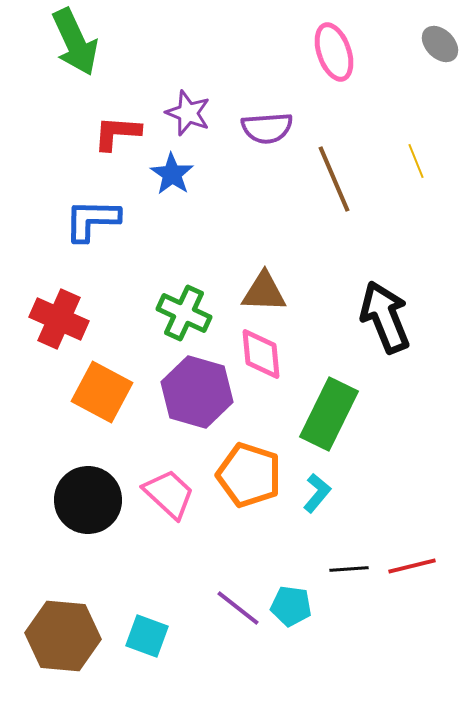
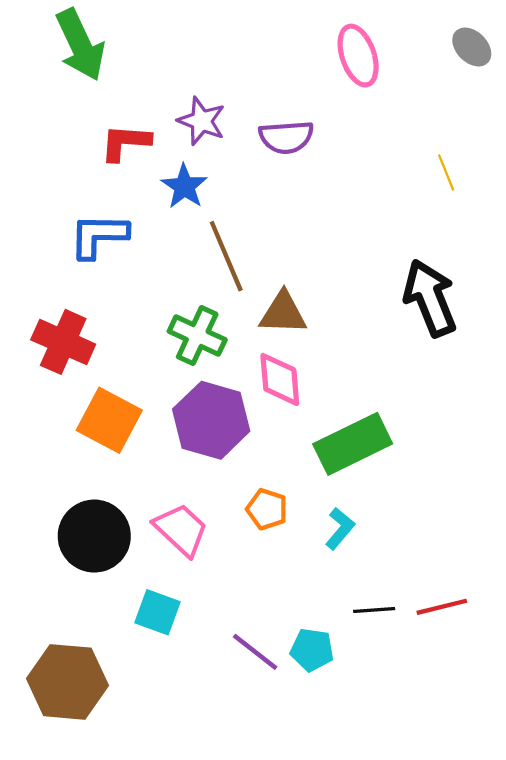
brown line: (334, 179) -> (226, 256), moved
black arrow: (385, 317) -> (430, 298), moved
green rectangle: (329, 414) -> (353, 444), turned 38
orange pentagon: (249, 475) -> (267, 509), size x0.6
cyan square: (147, 636) -> (158, 612), moved

